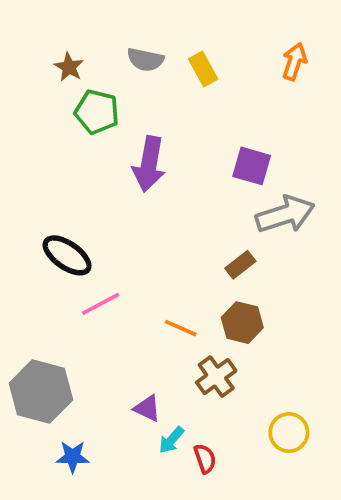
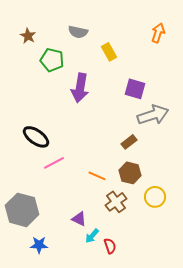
brown star: (69, 67) -> (28, 36), moved
yellow rectangle: (203, 69) -> (109, 52), moved
yellow circle: (289, 433) -> (155, 197), moved

